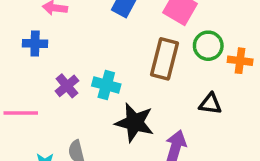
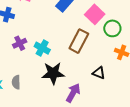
green circle: (208, 46) -> (112, 28), moved
black star: (135, 123) -> (53, 73), turned -30

